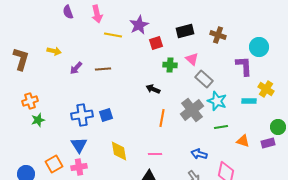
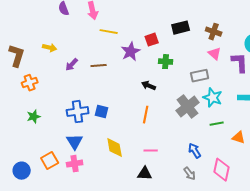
purple star: (139, 25) -> (131, 52), moved
pink triangle: (192, 59) -> (215, 54), moved
gray rectangle: (204, 79) -> (200, 76), turned -54
orange cross: (30, 101) -> (30, 83), moved
blue square: (106, 115) -> (102, 112), turned 32
orange line: (162, 118) -> (146, 115), moved
blue arrow: (199, 154) -> (195, 151), turned 42

